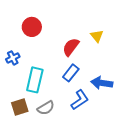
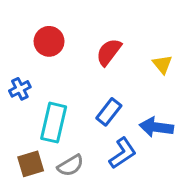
yellow triangle: (97, 36) -> (162, 64), moved
red semicircle: (71, 47) -> (109, 52), moved

